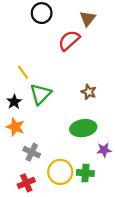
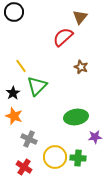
black circle: (42, 13) -> (14, 12), moved
brown star: (89, 92) -> (81, 67), moved
red cross: (26, 183) -> (24, 167), turned -35

